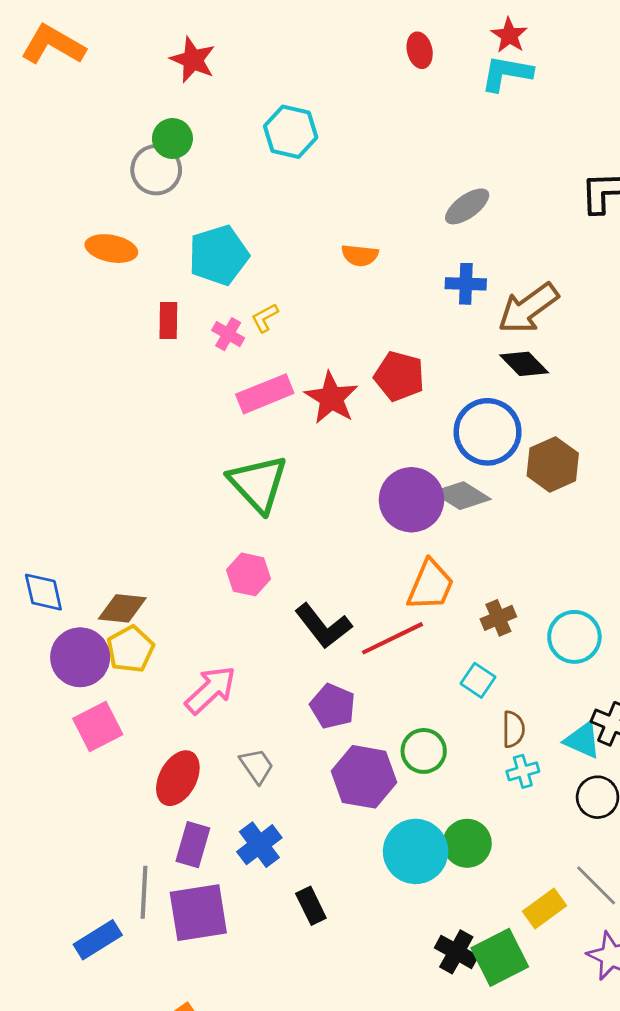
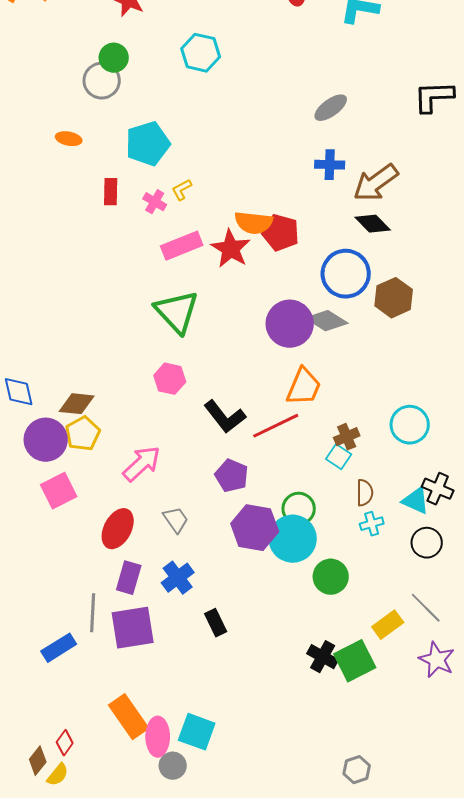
orange ellipse: (111, 249) -> (69, 139), size x0.7
orange semicircle: (360, 255) -> (254, 223), moved, size x1.4
brown cross: (498, 618) -> (347, 437), moved
cyan circle: (416, 851) -> (293, 539), moved

